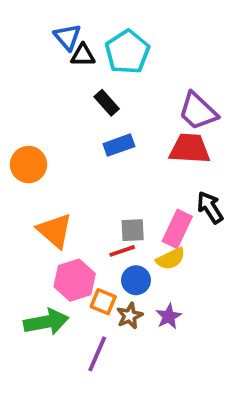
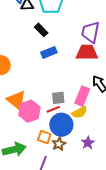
purple trapezoid: (198, 111) -> (90, 32), turned 60
pink hexagon: (75, 280) -> (29, 111), moved
blue circle: (136, 280) -> (61, 125), size x1.5
purple star: (169, 316) -> (88, 143), moved

